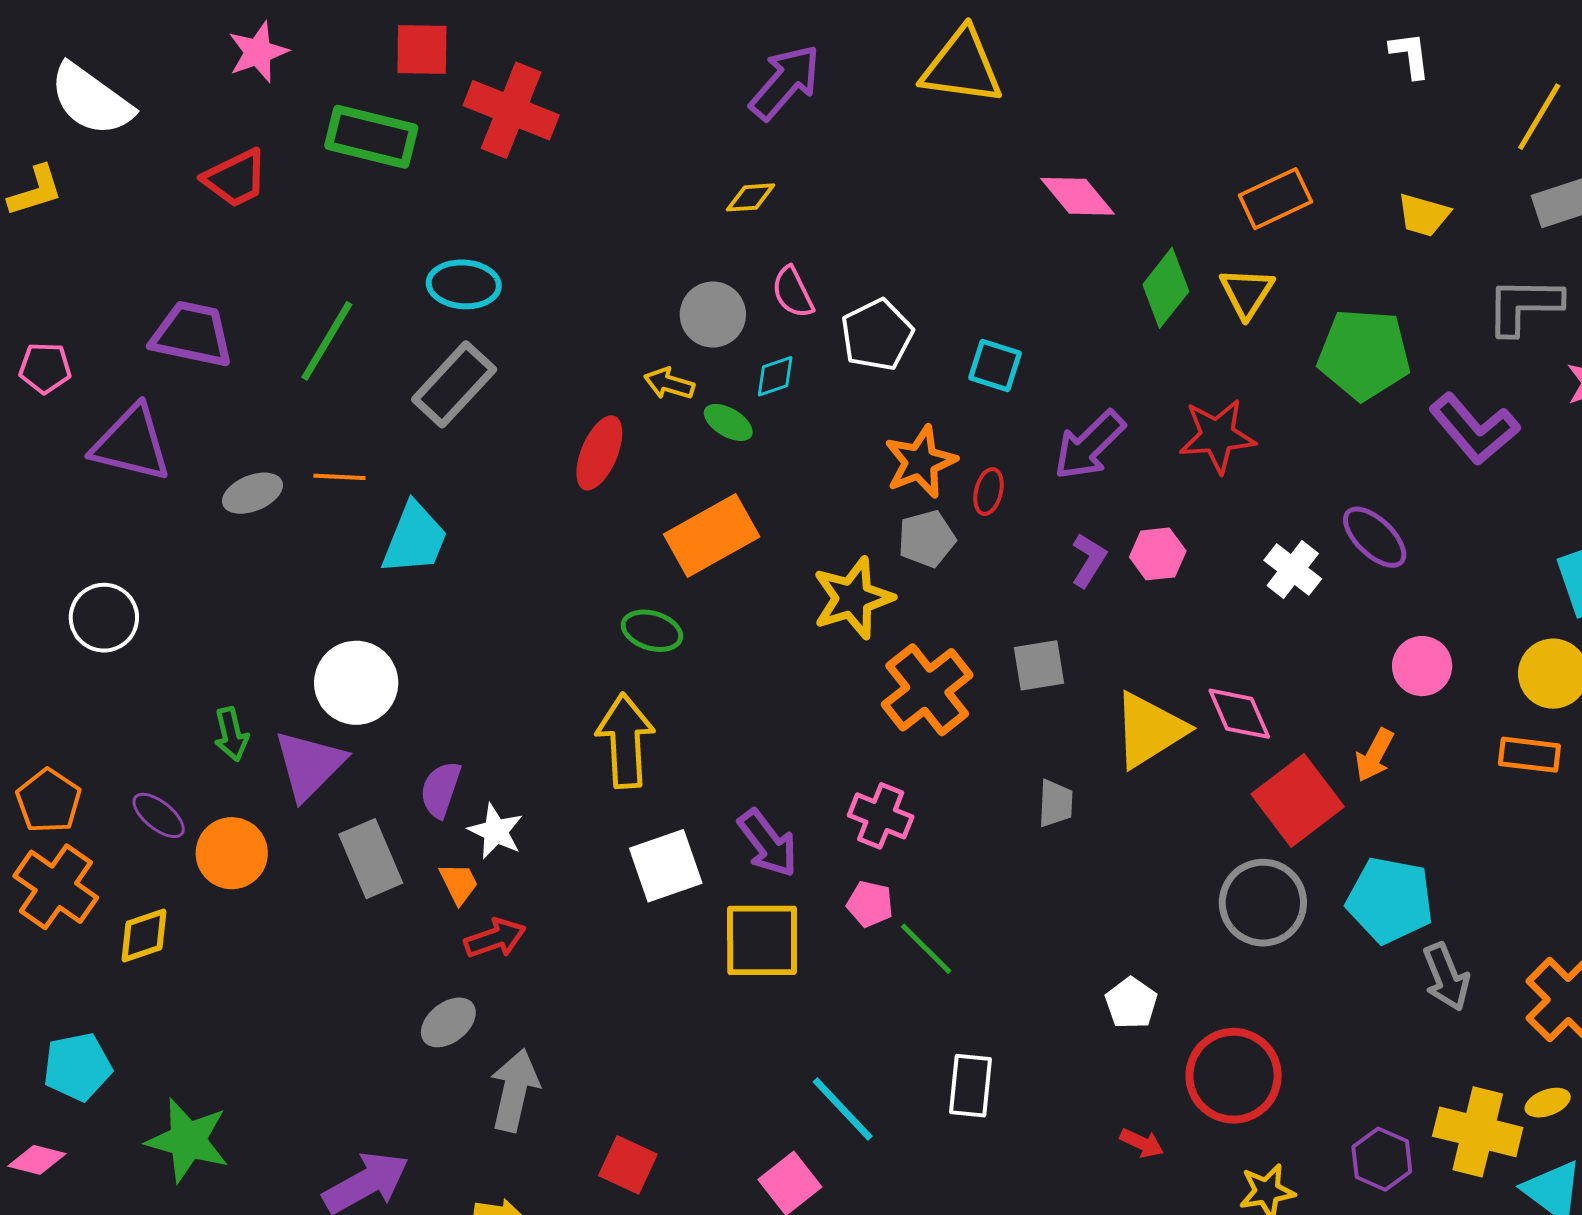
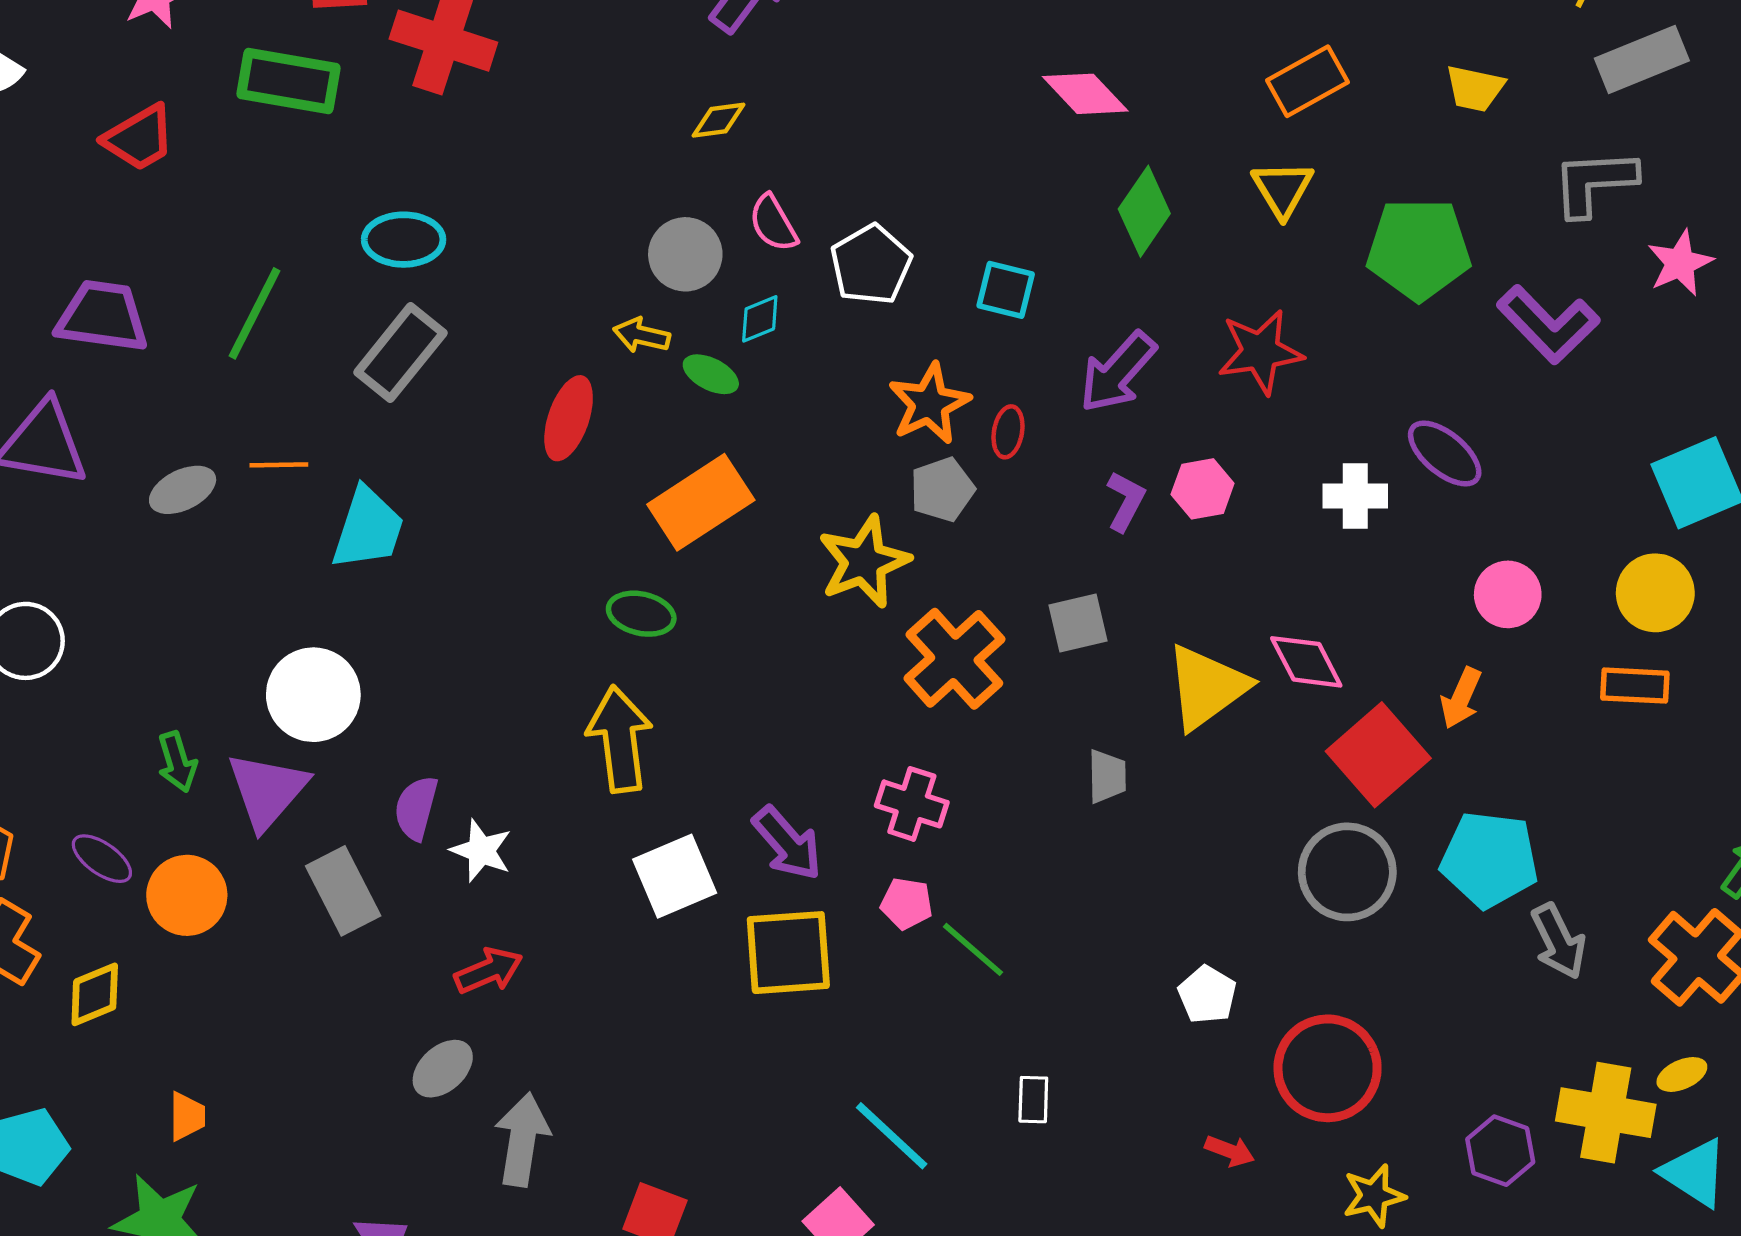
green diamond: (1166, 288) -> (1144, 211), moved
white cross: (1293, 569) -> (1355, 496), turned -34
orange trapezoid: (459, 883) -> (187, 1116), moved, turned 30
white rectangle: (971, 1086) -> (1033, 1100), size x0.7

